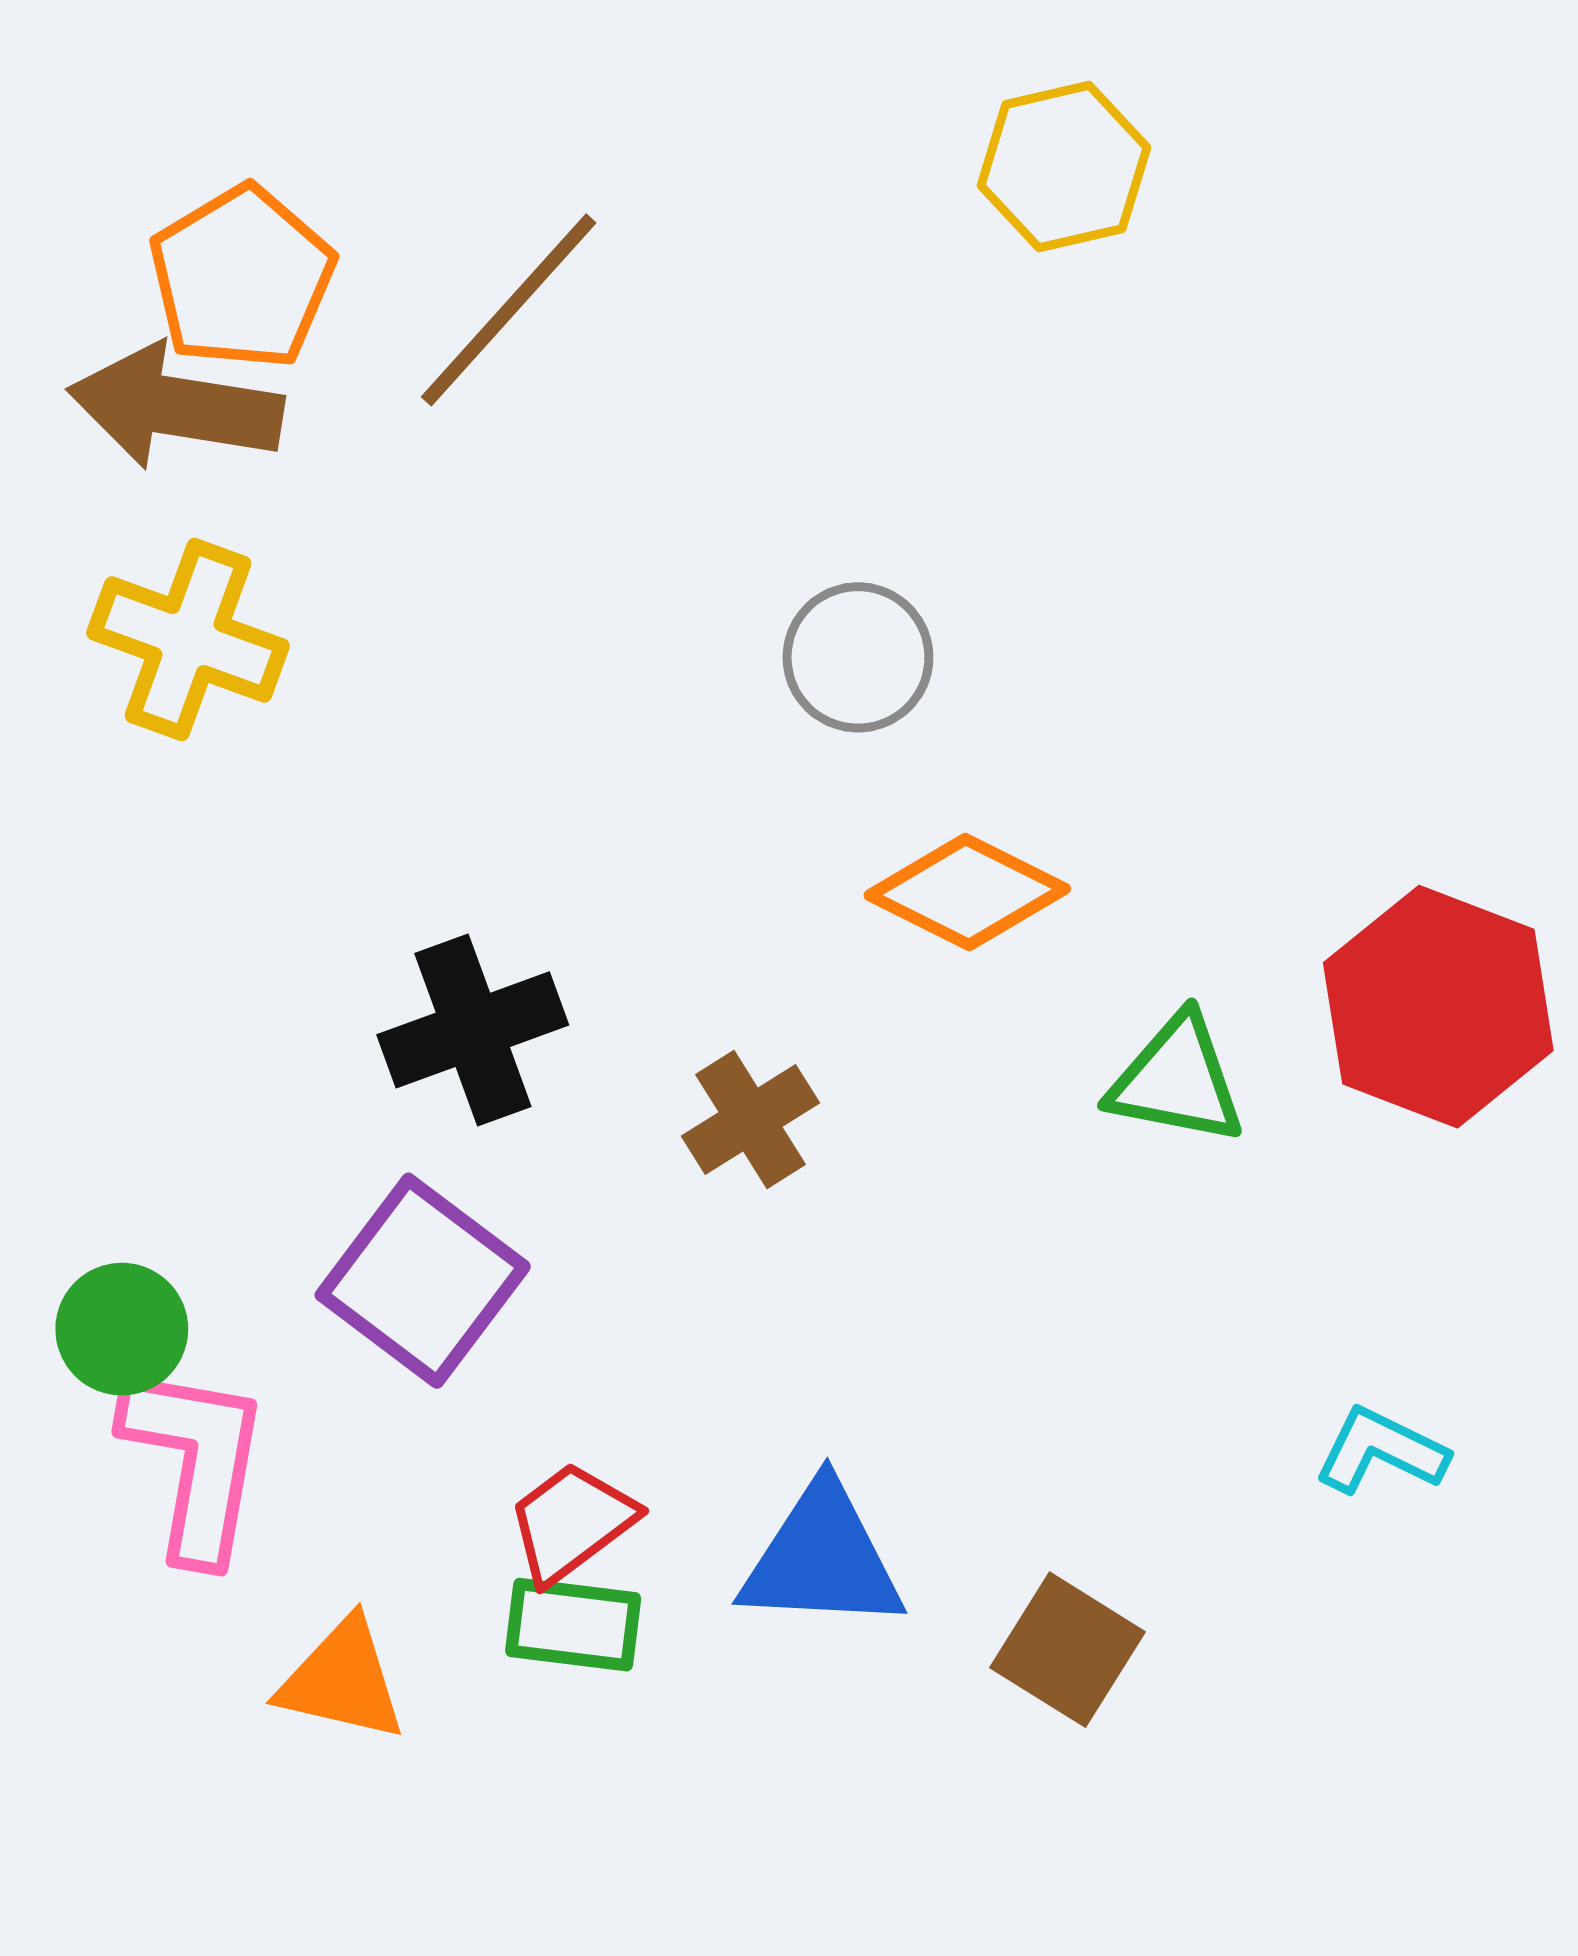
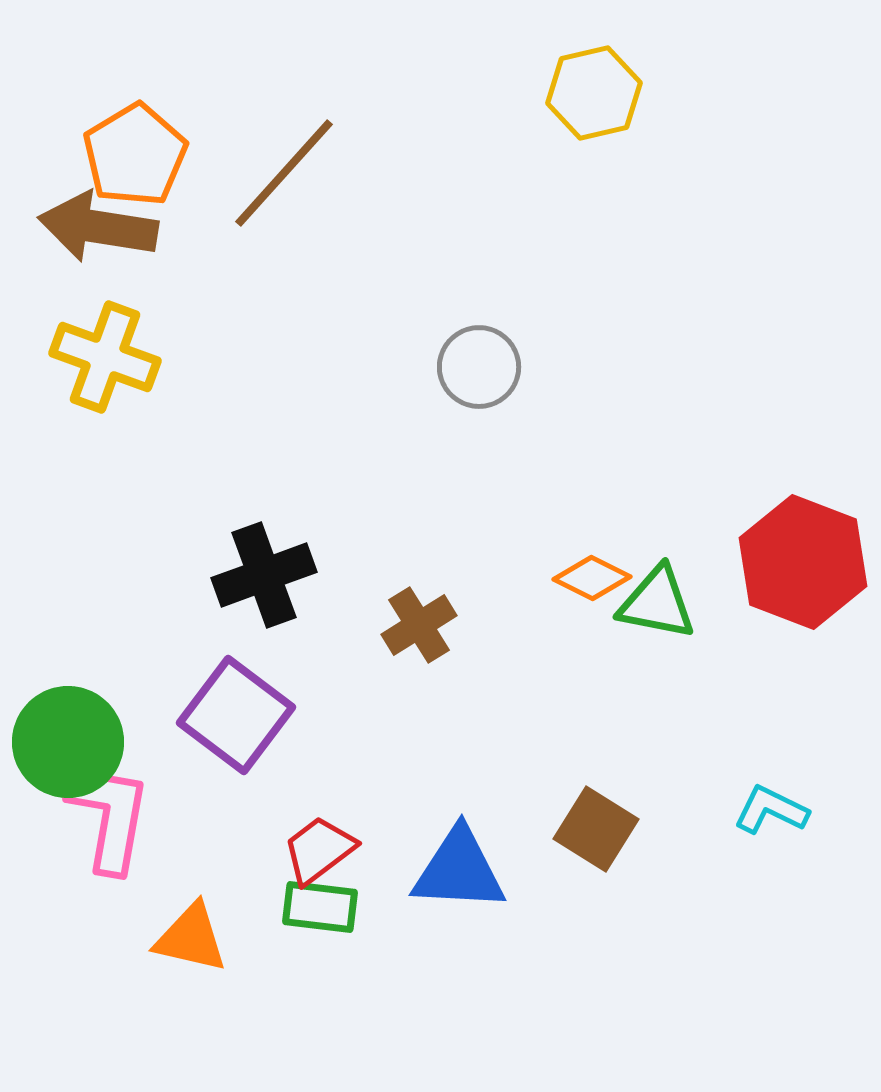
orange diamond: (967, 892) -> (592, 578), moved, size x0.7
green circle: (122, 1329) -> (68, 742), size x1.5
brown square: (1068, 1650) -> (596, 829), moved

